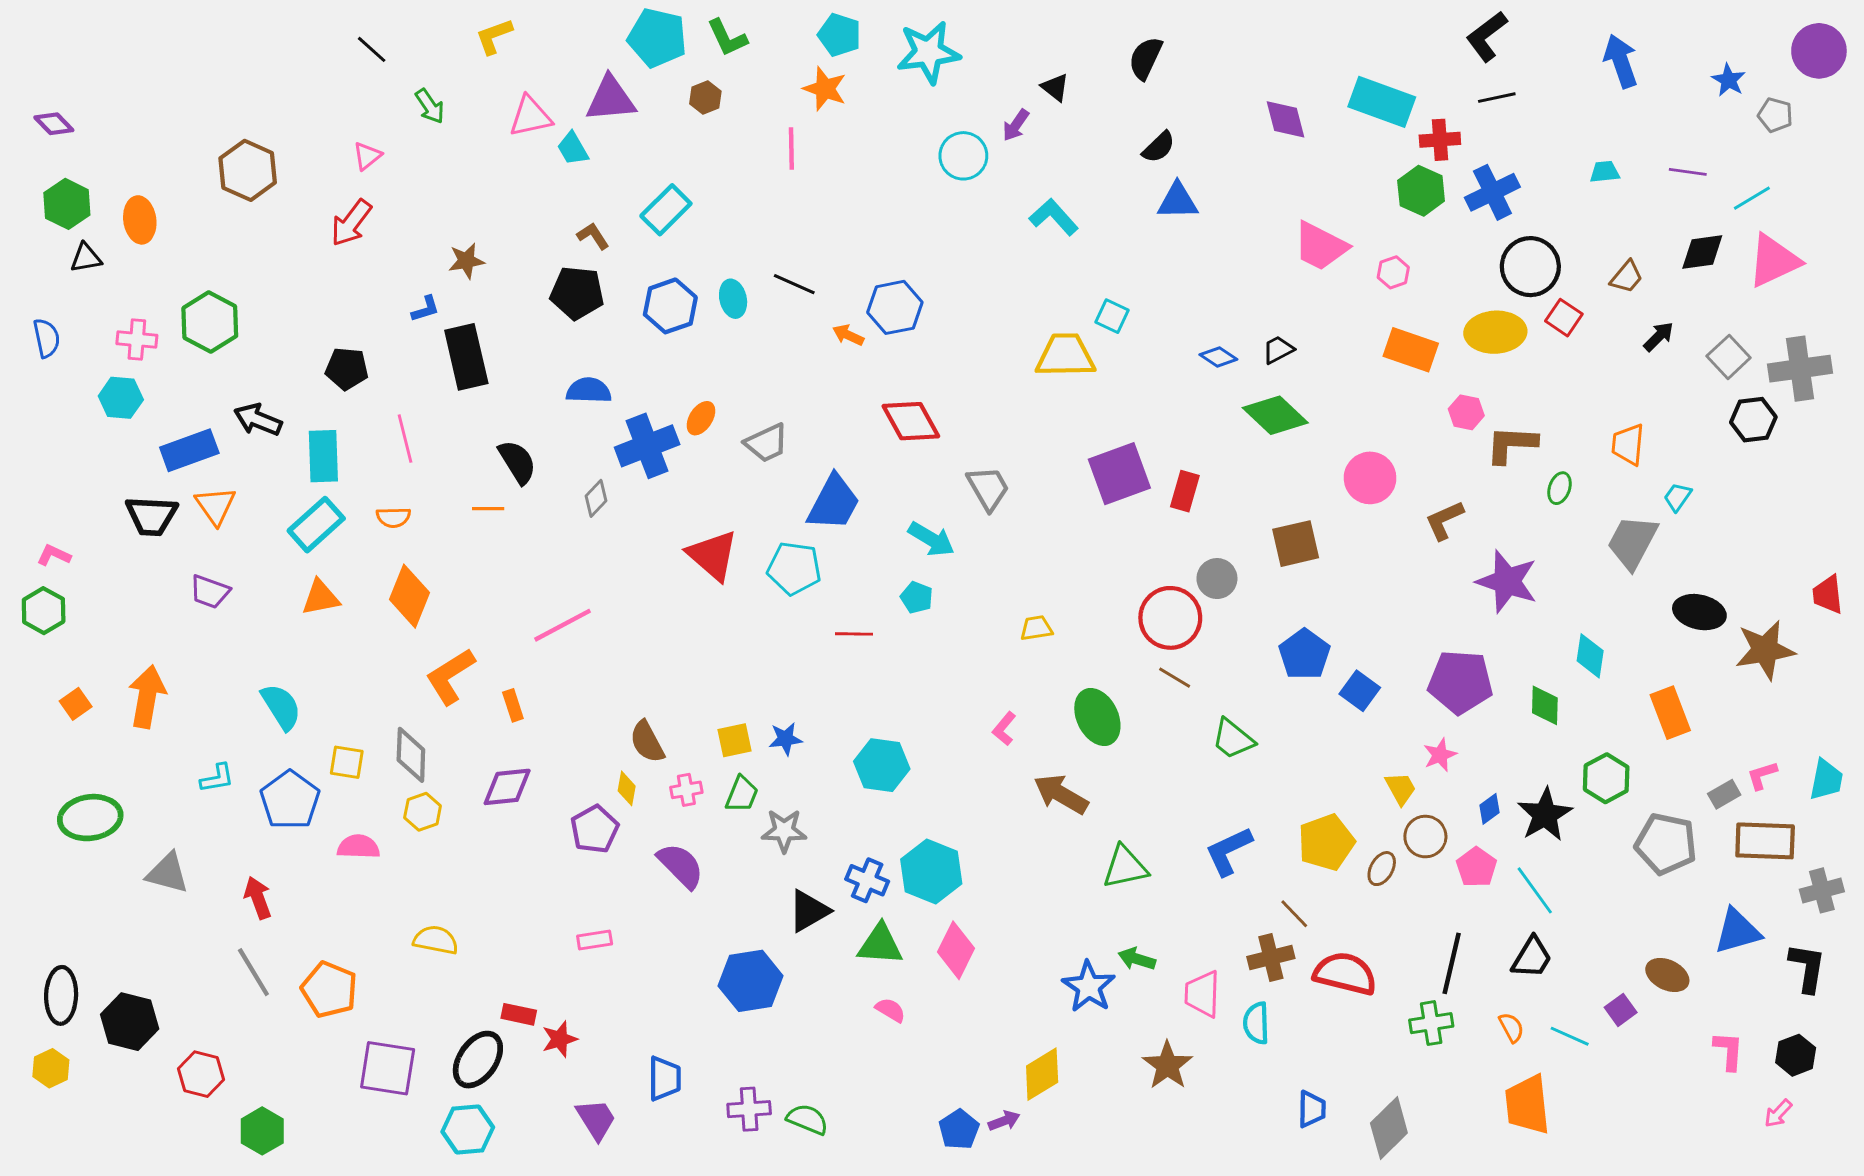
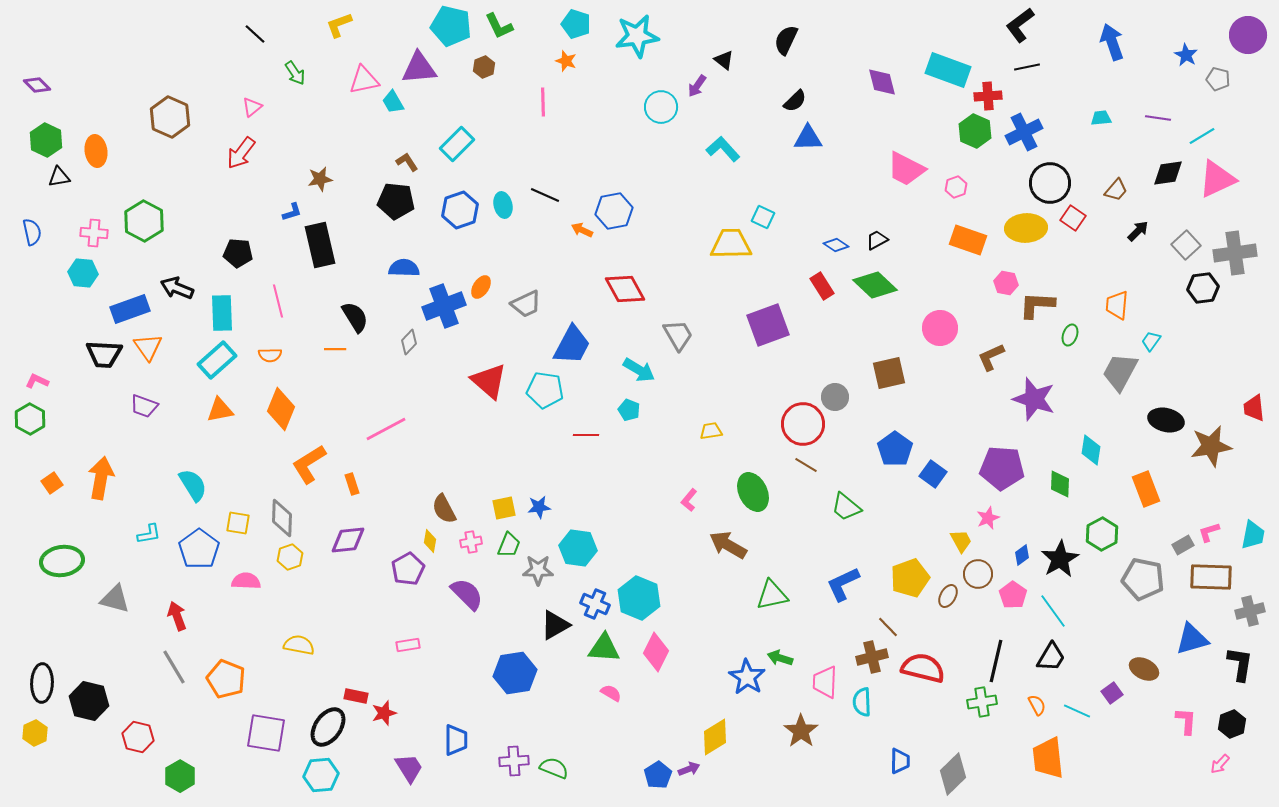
orange star: (825, 89) -> (566, 61), size x0.7
red rectangle: (1185, 491) -> (822, 286), moved, turned -48
cyan hexagon: (882, 765) -> (578, 548), moved

